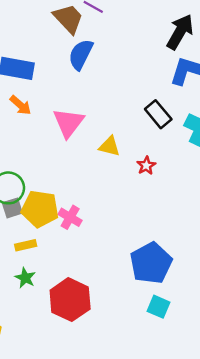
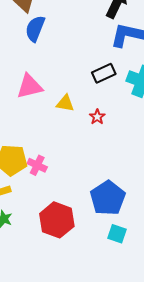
black rectangle: (158, 114) -> (104, 73), turned -70
pink triangle: (68, 123) -> (29, 86), turned 44
red hexagon: (70, 300) -> (57, 220), moved

